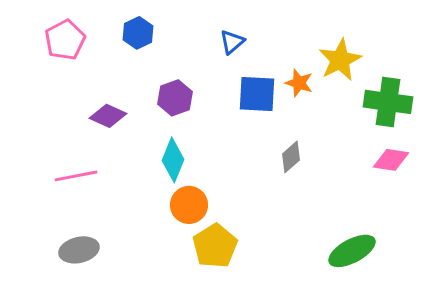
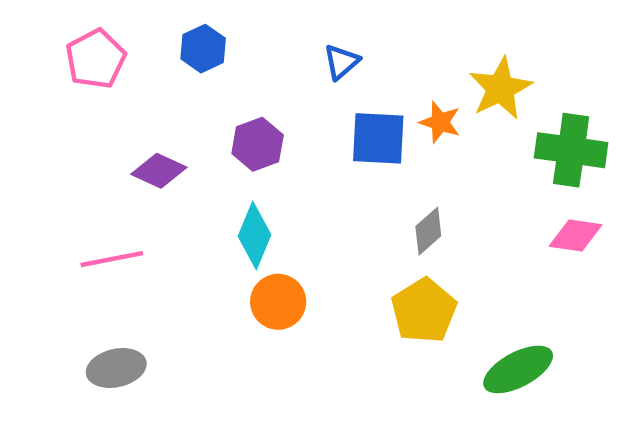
yellow pentagon: (215, 246) -> (424, 311), moved

